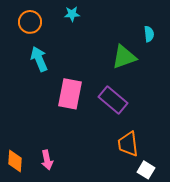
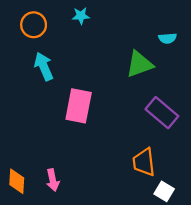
cyan semicircle: (149, 34) -> (168, 38), turned 91
purple rectangle: (113, 100) -> (162, 113), moved

